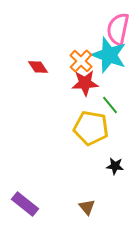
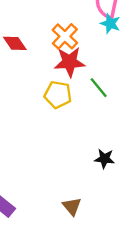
cyan star: (109, 55) -> (110, 24), moved, size x0.5
yellow pentagon: (91, 128) -> (58, 95), moved, size x0.7

